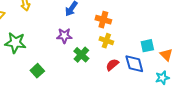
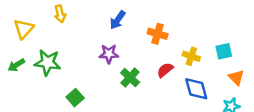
yellow cross: (106, 41) -> (191, 56), moved
cyan square: (147, 46) -> (224, 51), moved
red semicircle: (112, 65) -> (165, 70), moved

